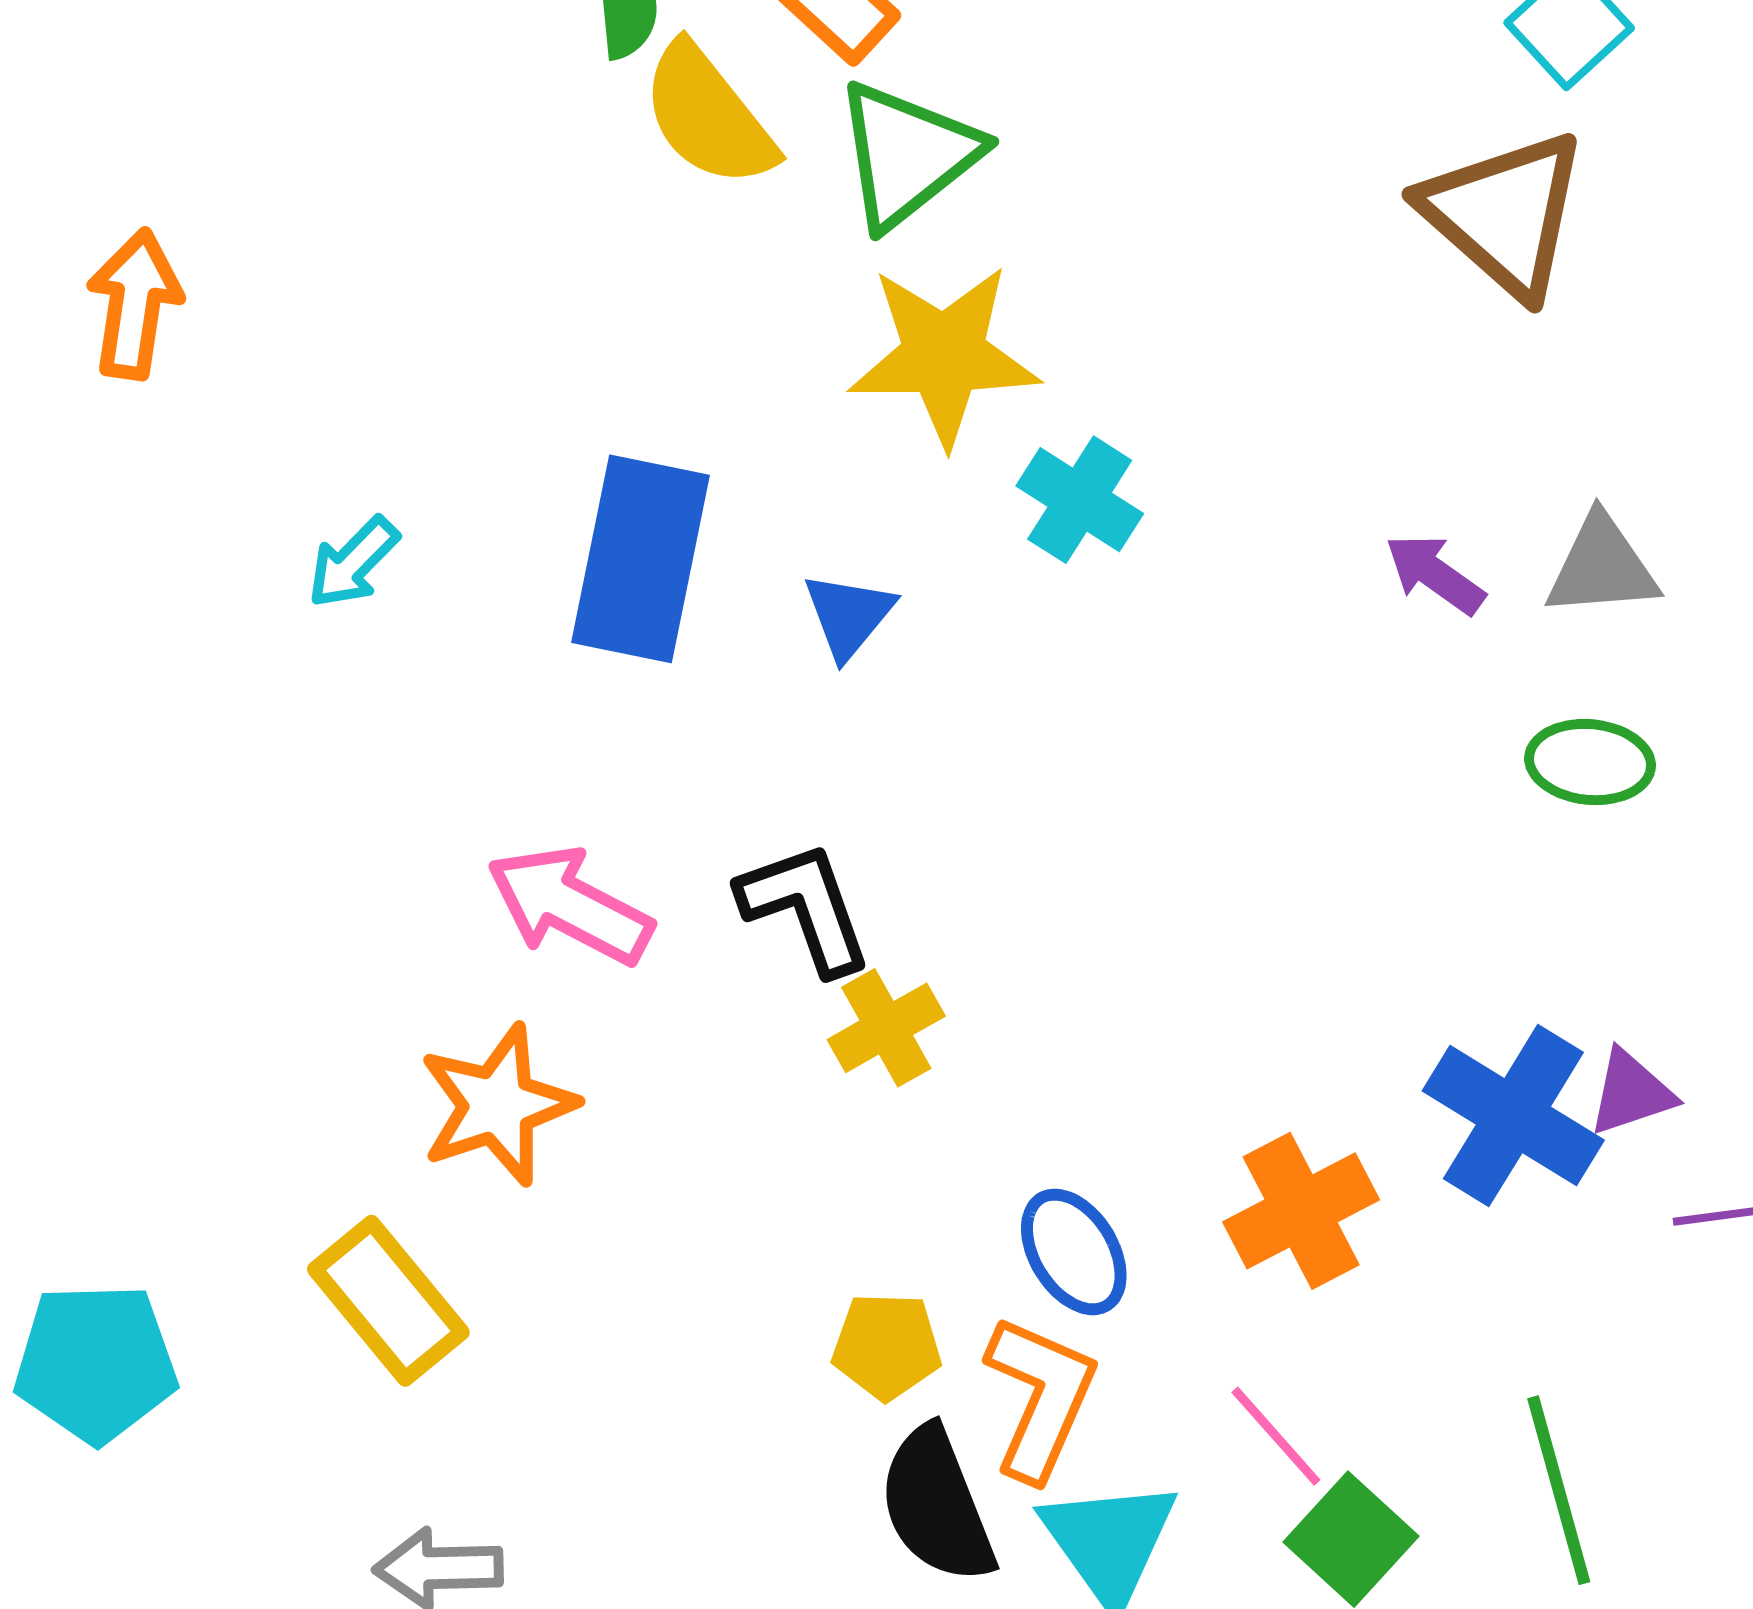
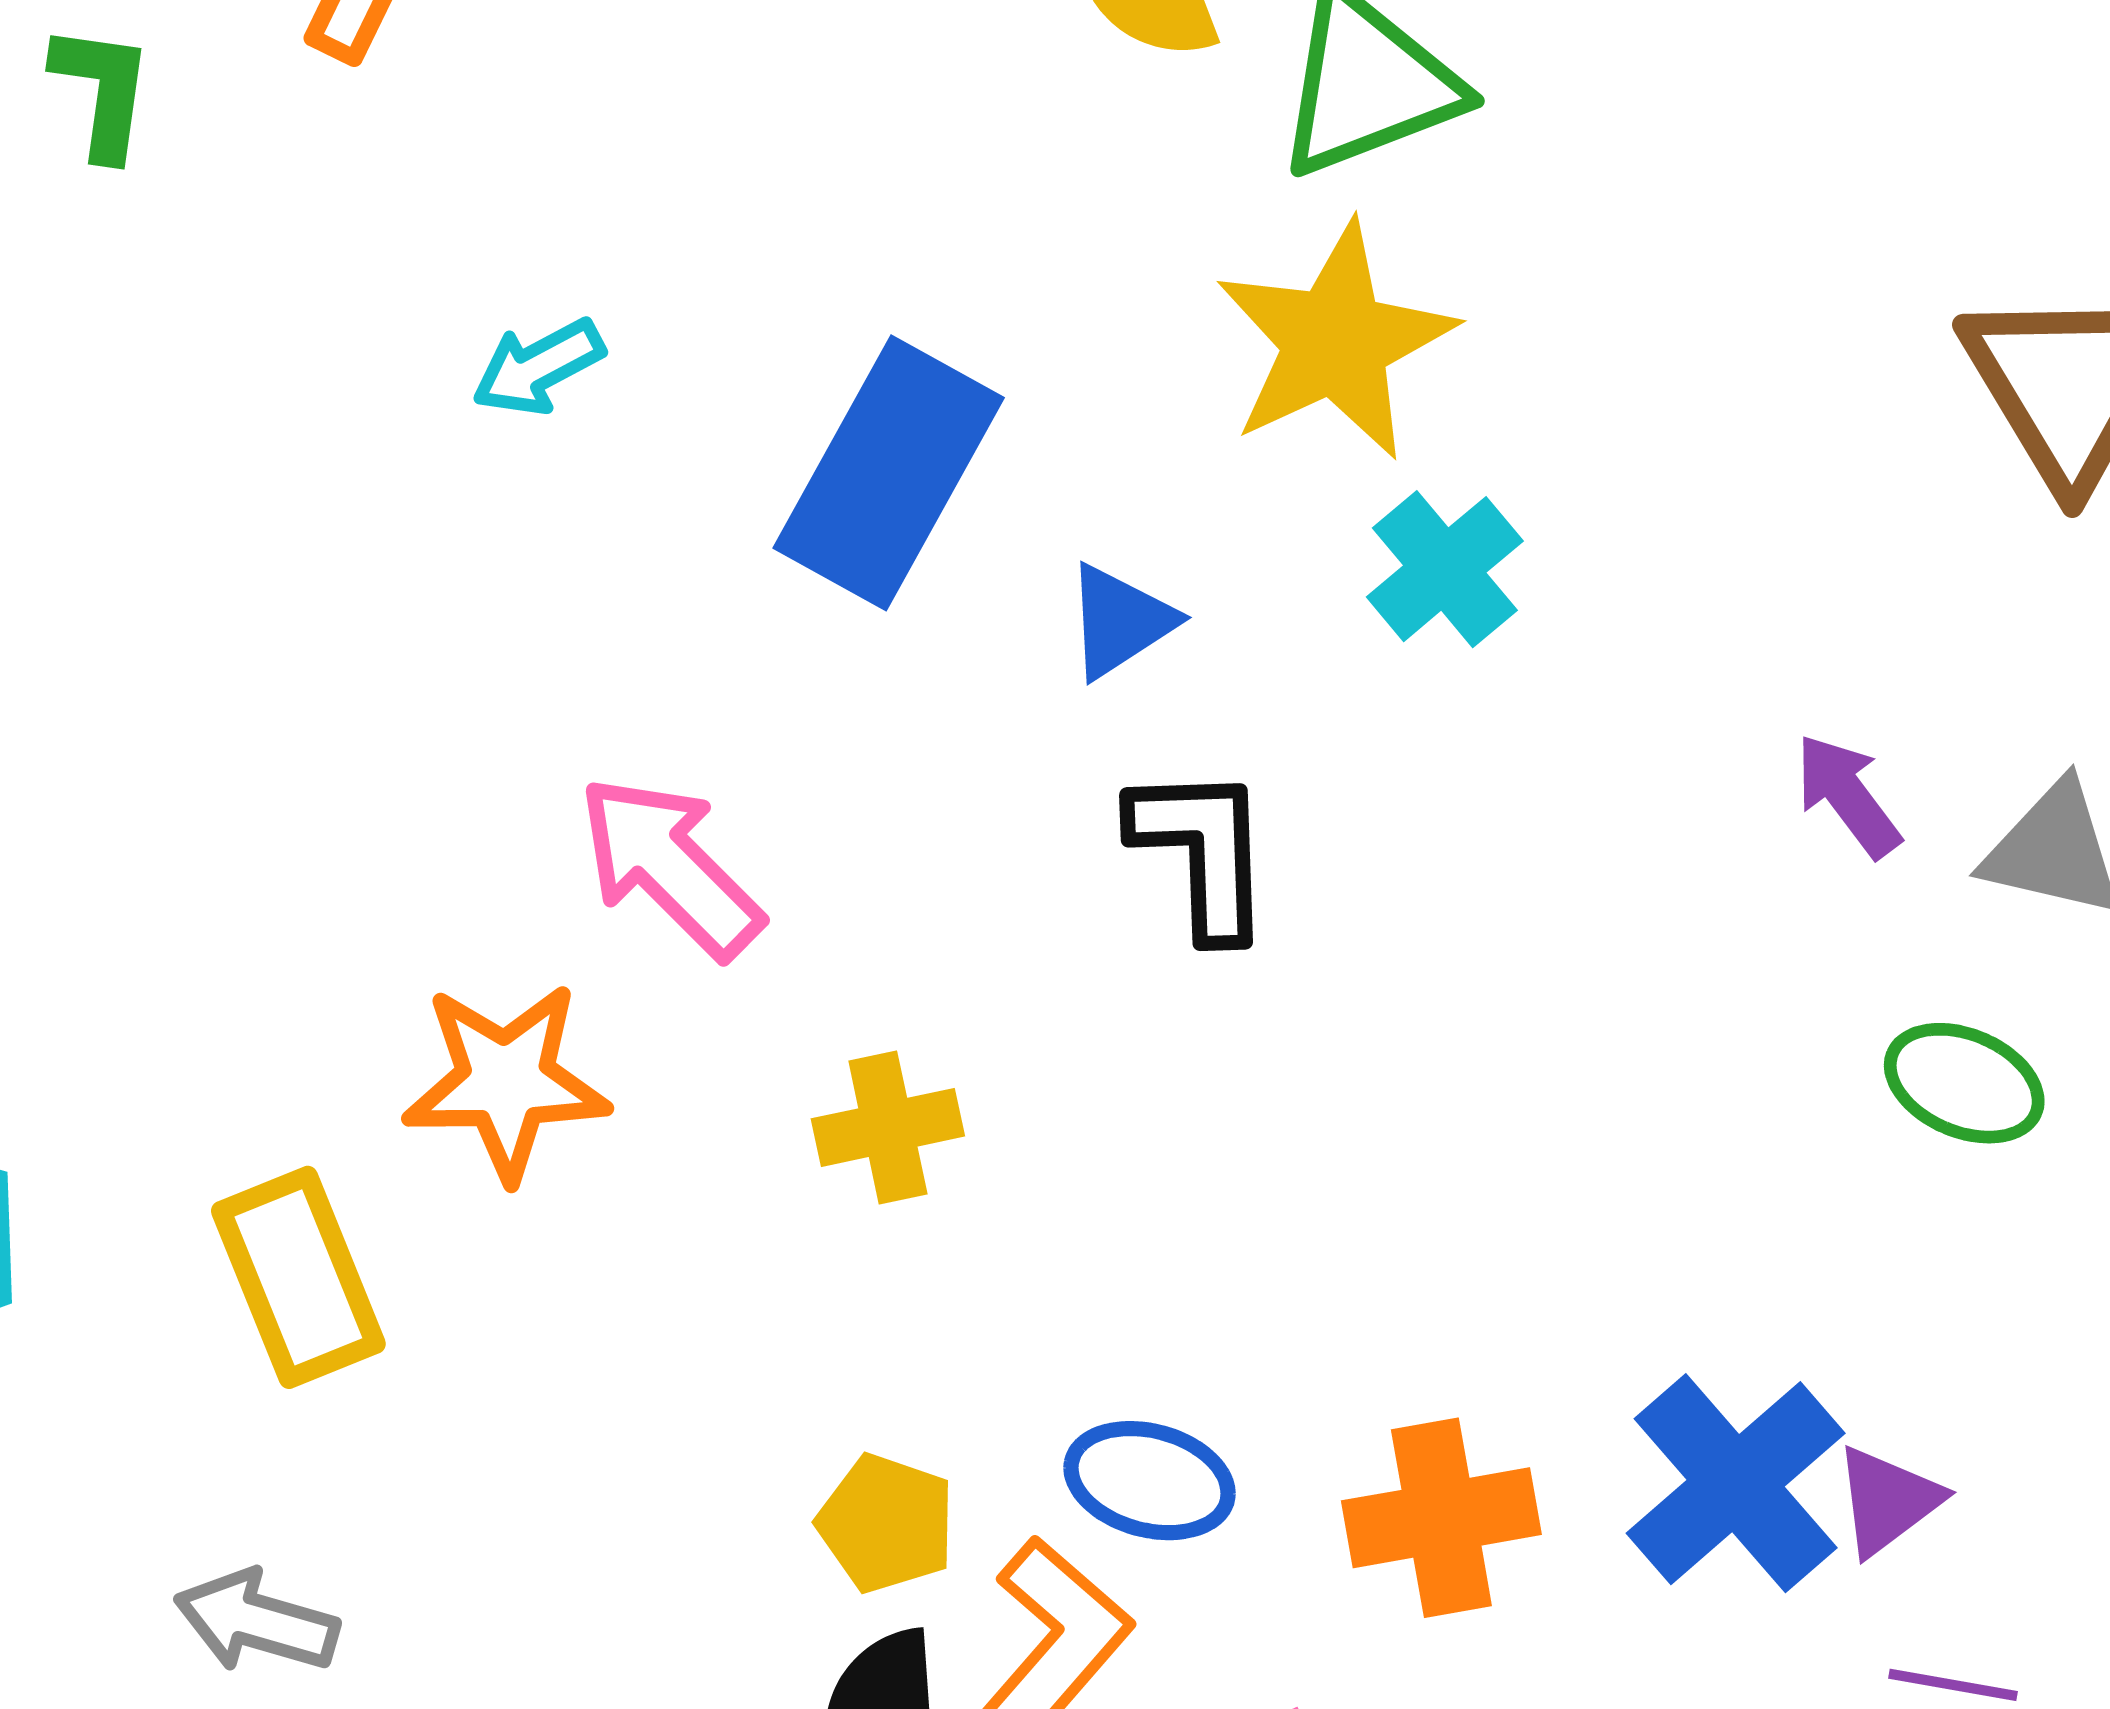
yellow star: (944, 355) -> (1335, 341), turned 30
black L-shape: (805, 908) -> (1202, 851), moved
yellow cross: (886, 1028) -> (888, 1127), moved
purple triangle: (1631, 1093) -> (1887, 1501), turned -36
blue ellipse: (1074, 1252) -> (1150, 1481), turned -61

